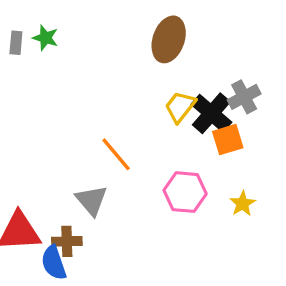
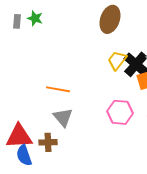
orange line: (116, 154) -> (58, 89), moved, turned -40
blue semicircle: (54, 263) -> (24, 155), moved

